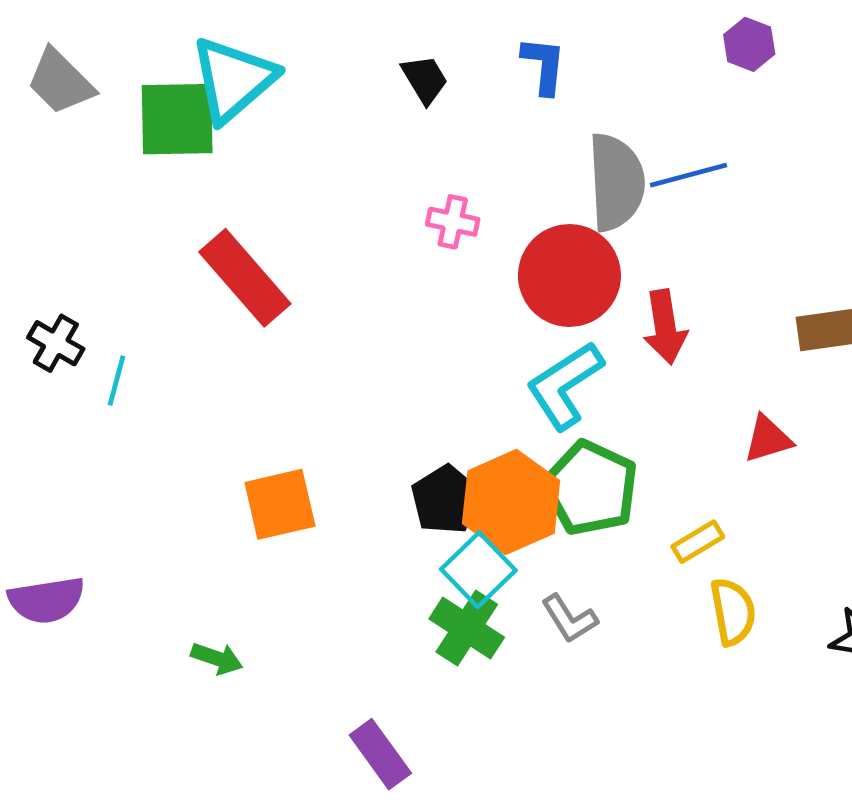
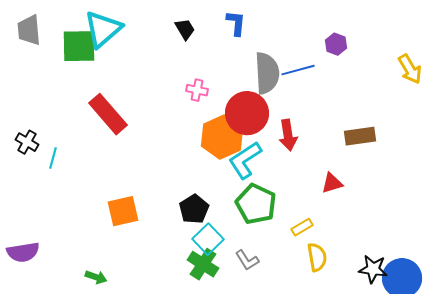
purple hexagon: (749, 44) -> (336, 44), moved
gray trapezoid: (60, 82) -> (29, 30), turned 40
orange hexagon: (511, 502) -> (222, 137), moved

